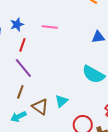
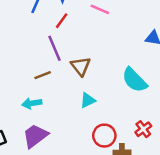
brown line: (20, 92) -> (43, 75), turned 32
brown triangle: (40, 107) -> (81, 66), moved

